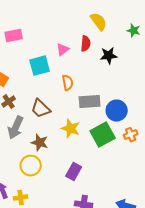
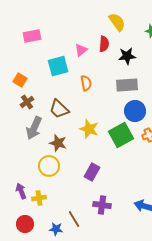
gray rectangle: (90, 102) -> (127, 85), moved

